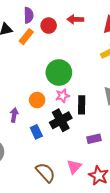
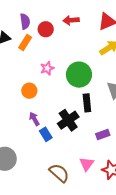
green circle: (59, 72) -> (79, 75), moved
pink star: (62, 96) -> (47, 68), moved
orange circle: (37, 100) -> (29, 91), moved
purple arrow: (14, 115) -> (34, 119), moved, turned -32

